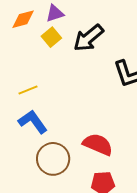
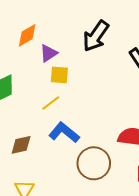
purple triangle: (55, 13) -> (49, 53), moved
yellow square: (51, 37) -> (59, 75), moved, turned -30

